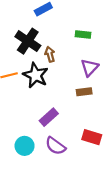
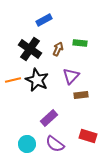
brown arrow: (50, 54) -> (58, 49), moved, turned 40
purple triangle: (90, 68) -> (71, 76), moved

